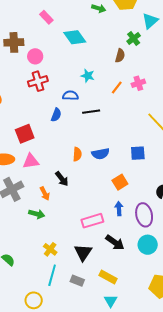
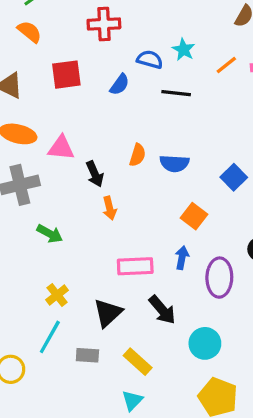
cyan star: (88, 76) -> (184, 50), moved
red square: (25, 134) -> (66, 75), moved
blue square: (138, 153) -> (234, 177), turned 35
black arrow: (62, 179) -> (95, 174), moved
orange square: (120, 182) -> (194, 216), turned -35
orange arrow: (45, 193) -> (110, 208), moved
cyan circle: (148, 245) -> (205, 343), moved
gray rectangle: (77, 281) -> (87, 355), turned -32

